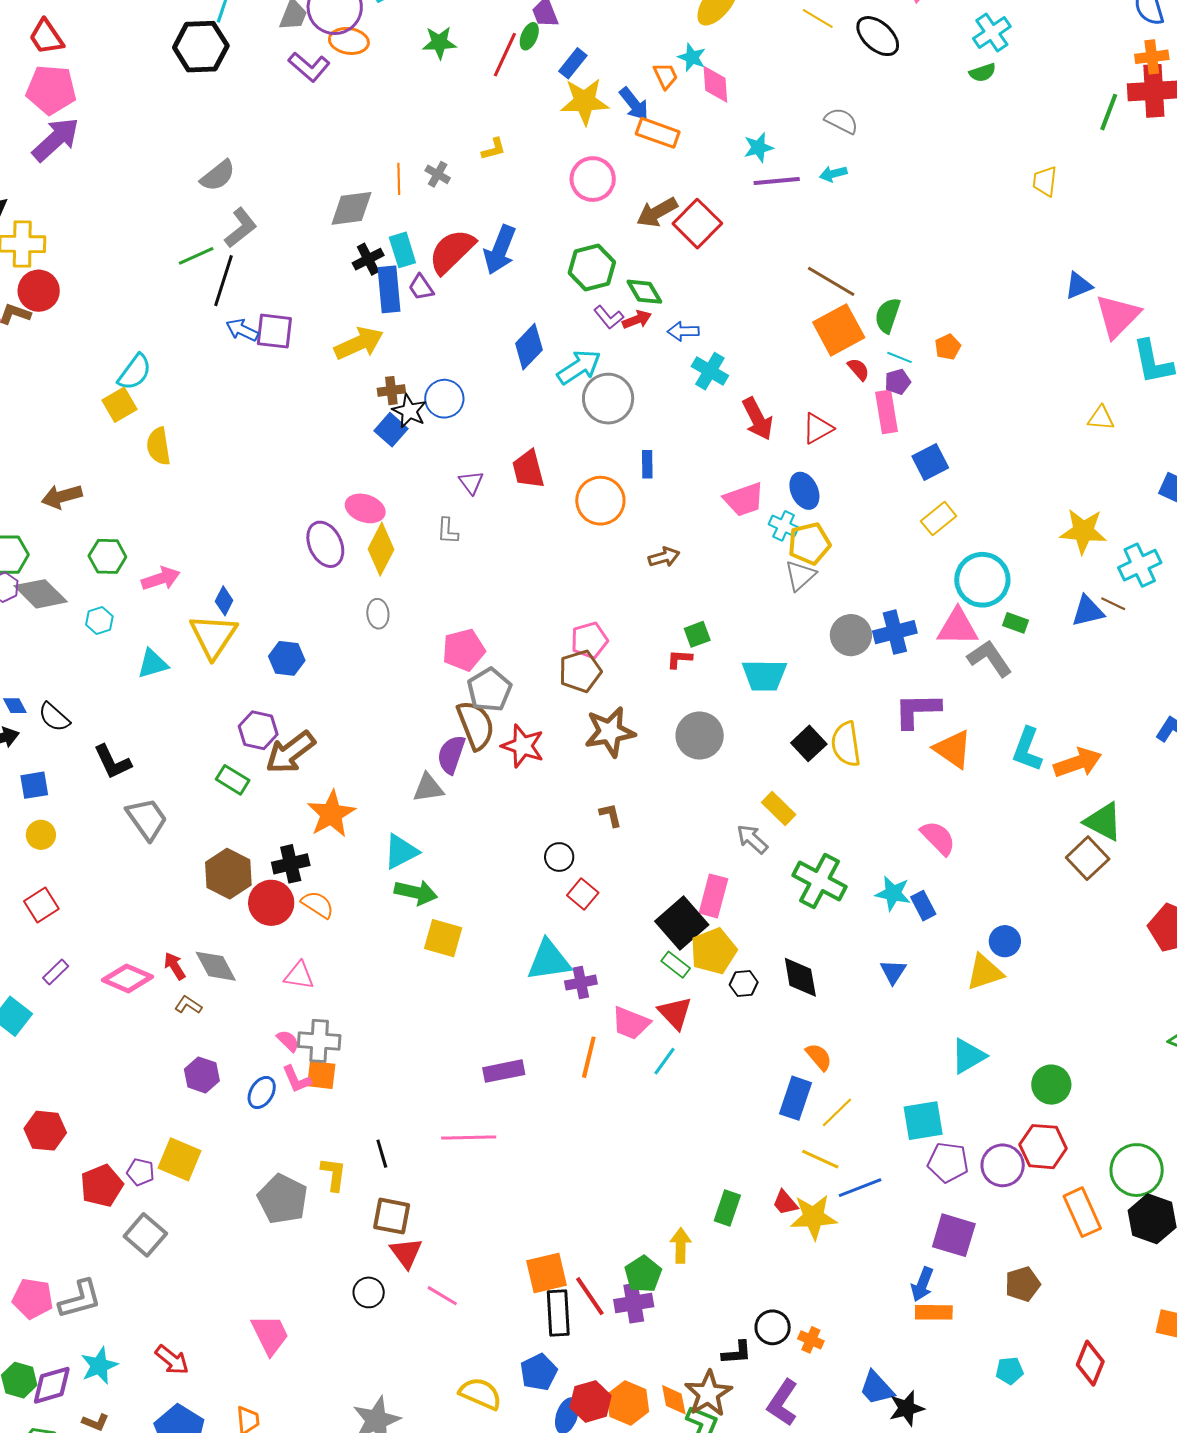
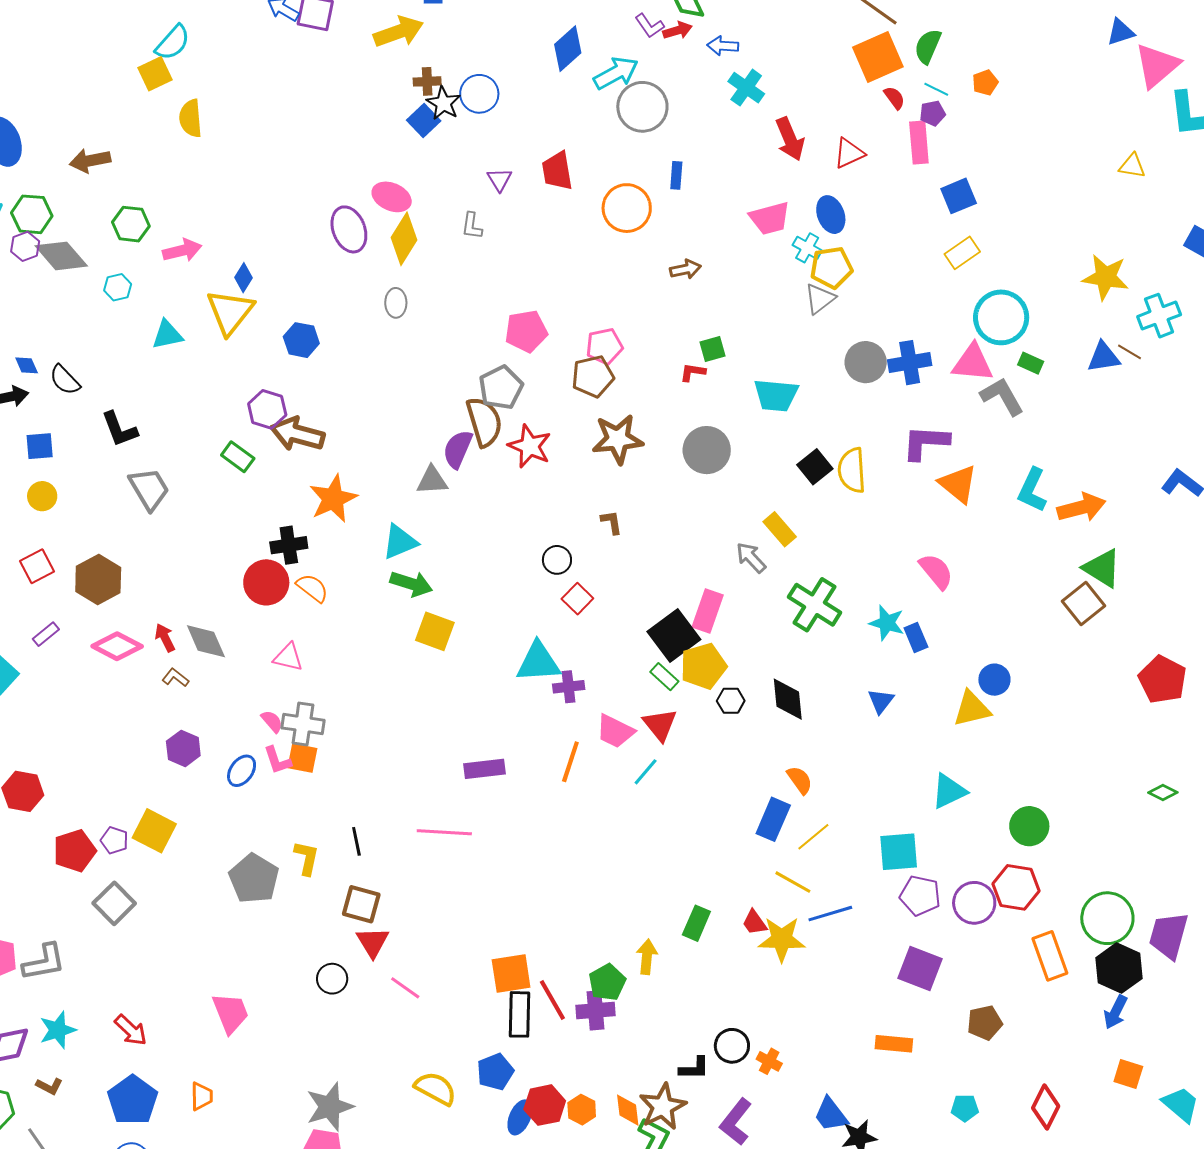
pink pentagon: (464, 650) -> (526, 331), moved
brown arrow: (290, 752) -> (297, 434), turned 48
brown hexagon: (228, 874) -> (98, 580), moved
blue arrow: (922, 1284) -> (1116, 1012), moved
orange hexagon: (628, 1403) -> (582, 1110), size x0.7

